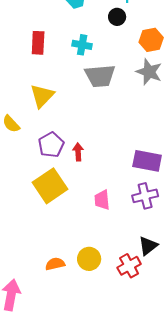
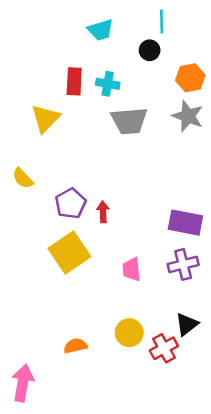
red rectangle: (38, 43) -> (74, 81), moved
yellow triangle: (42, 96) -> (45, 118), moved
yellow circle: (89, 259) -> (129, 333), moved

